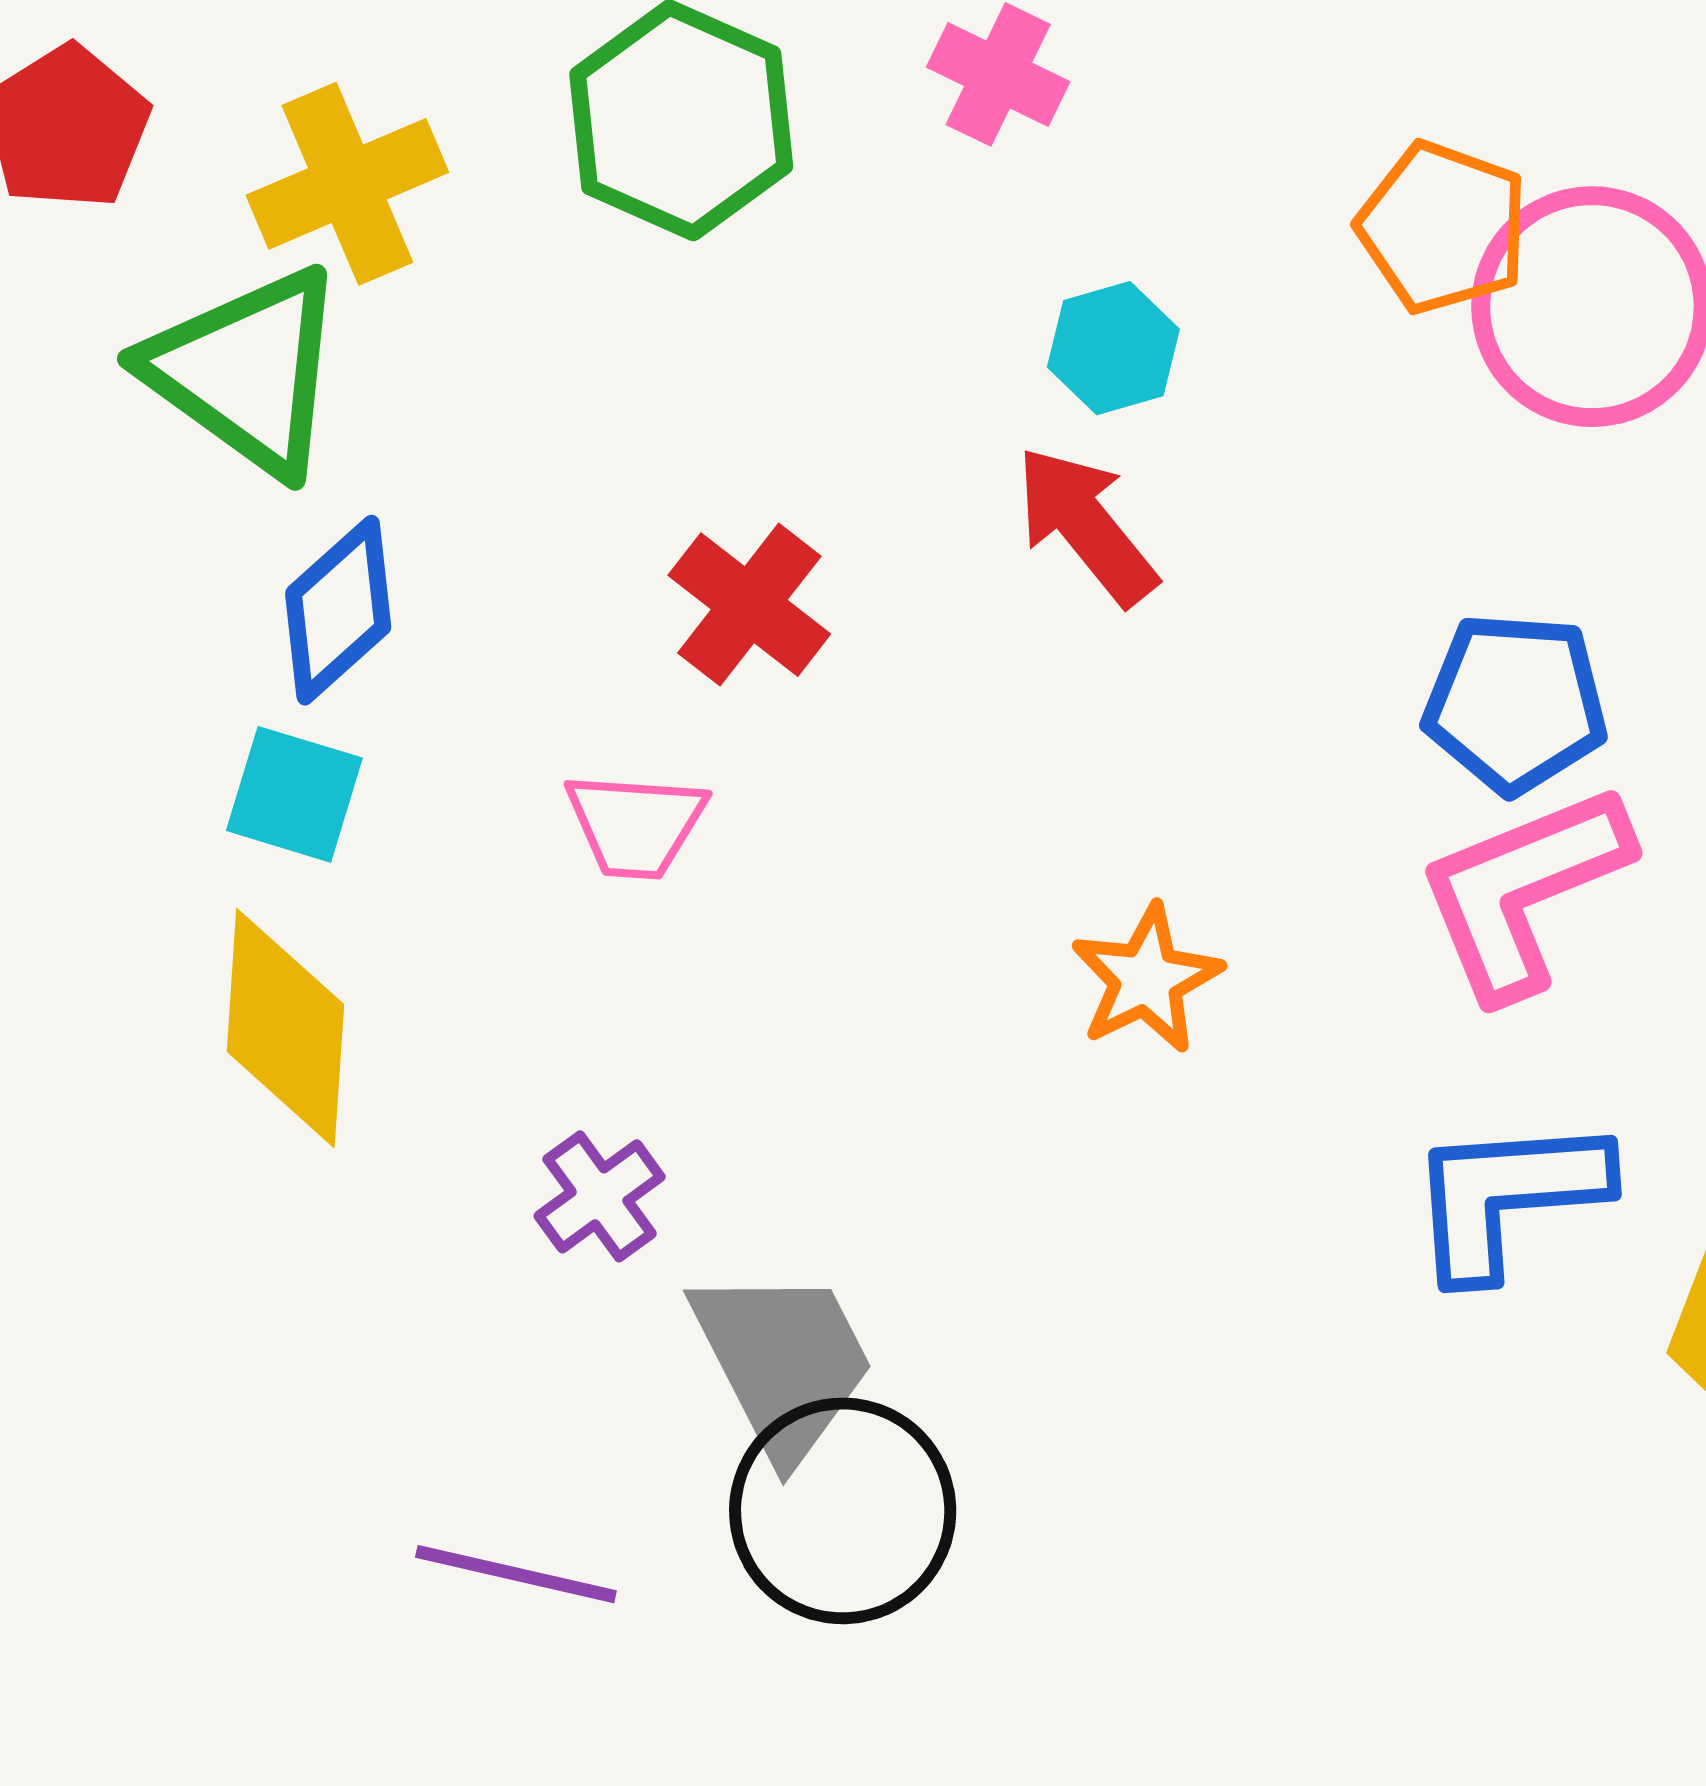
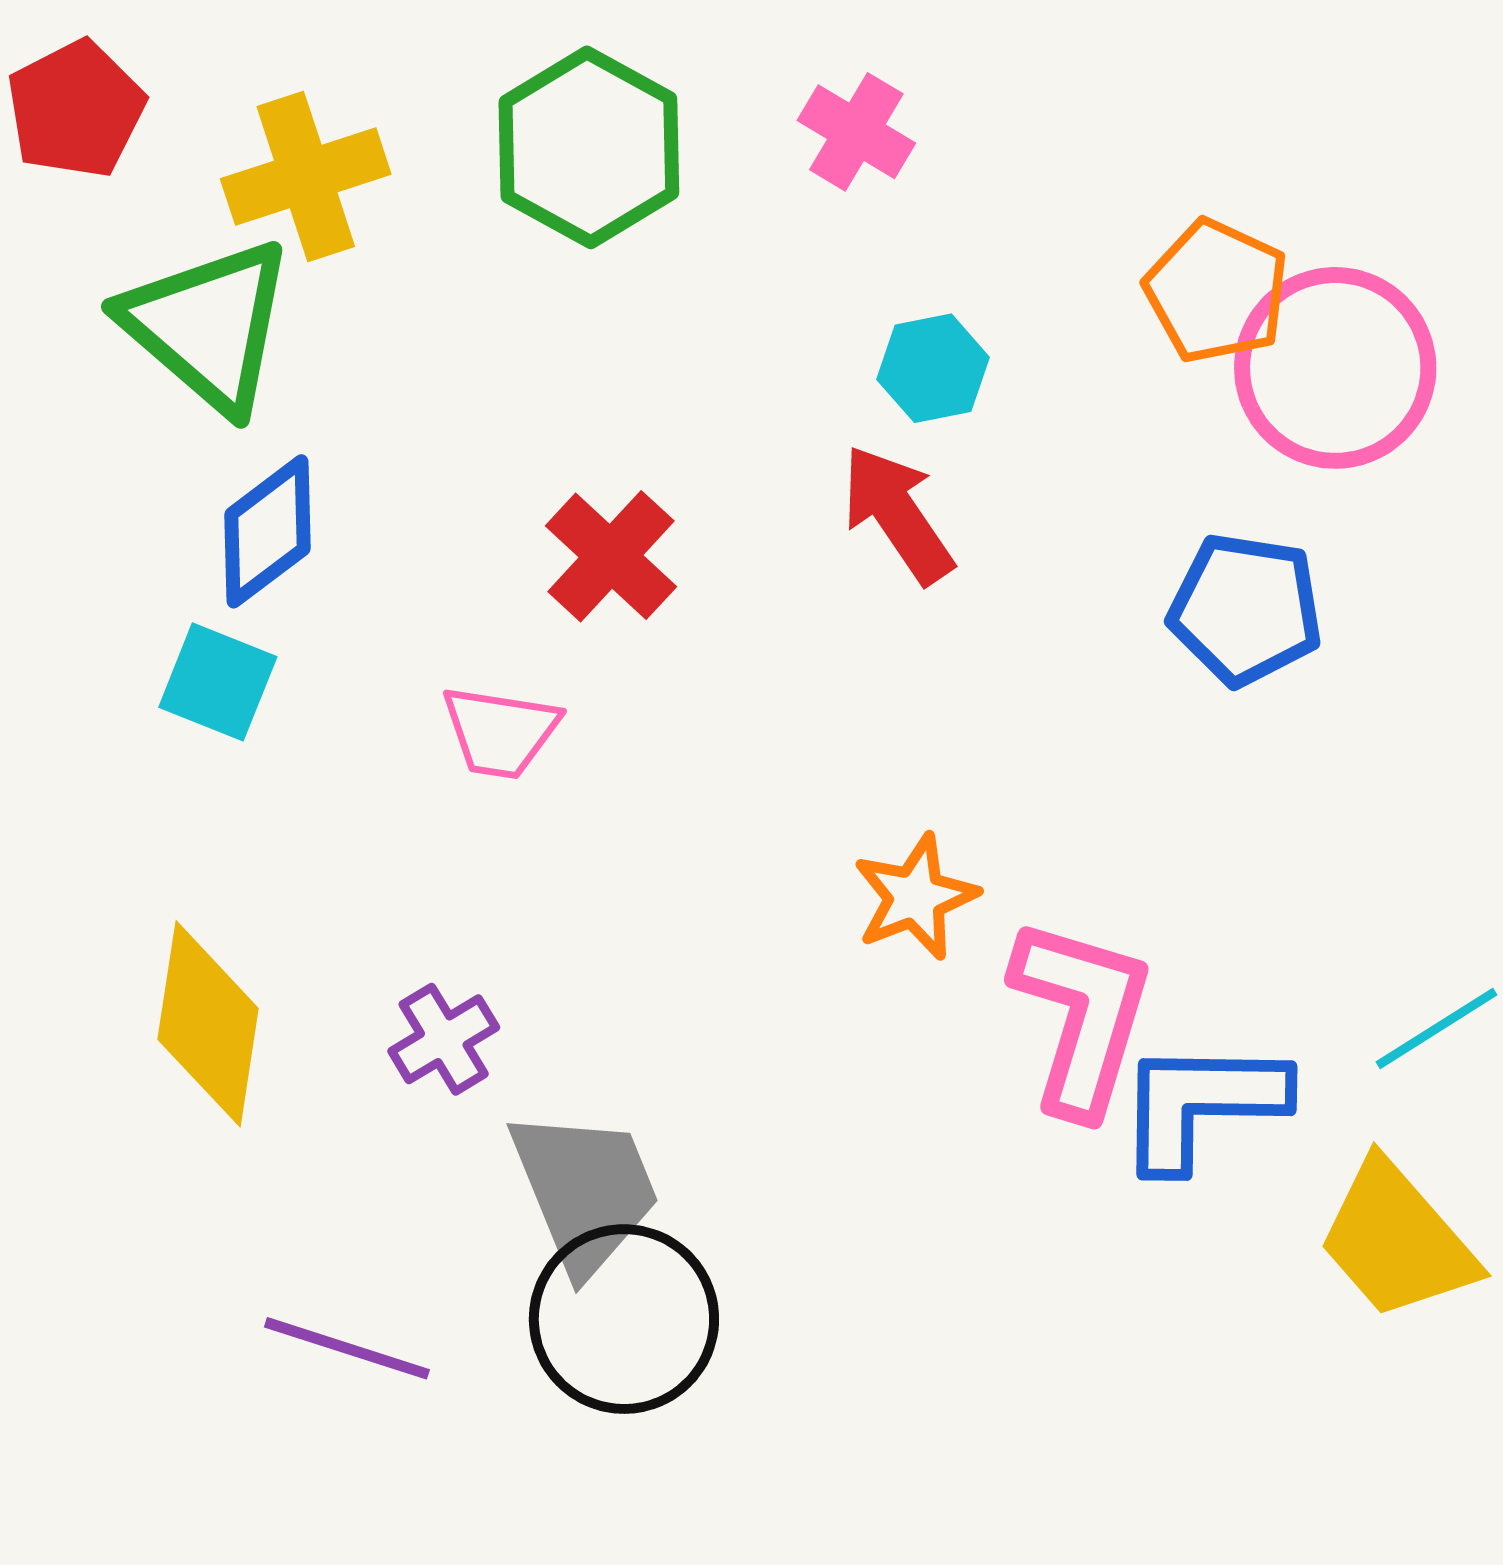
blue pentagon: (1515, 703) -> (1246, 609), moved
pink L-shape: (1523, 890) -> (1082, 1016), moved, turned 124
yellow diamond: (285, 1028) -> (208, 1024), moved

